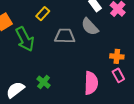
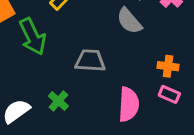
gray trapezoid: (65, 36) -> (90, 61), moved
pink rectangle: (118, 75) -> (169, 94), turned -40

